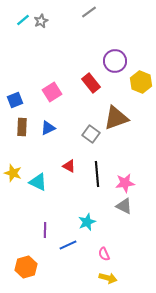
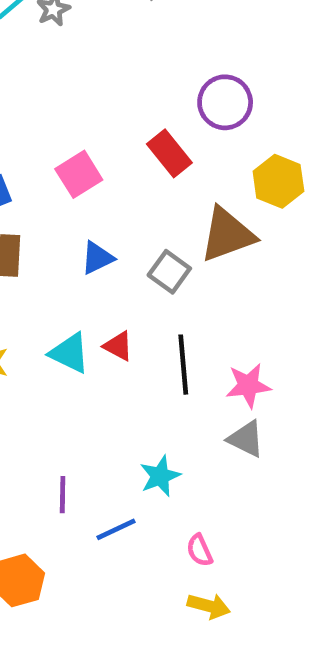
yellow hexagon: (141, 82) -> (278, 181), moved
blue triangle: (48, 128) -> (97, 258), moved
cyan triangle: (38, 182) -> (70, 353), moved

